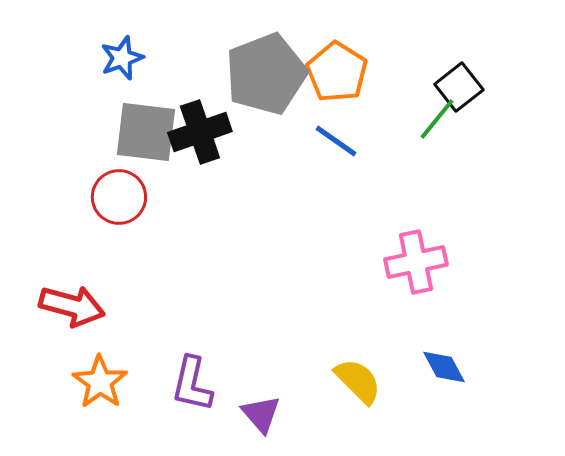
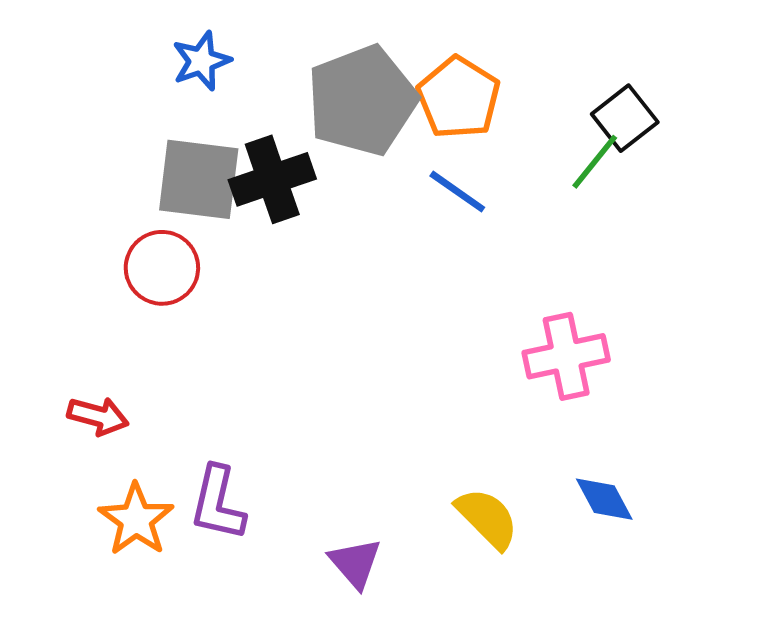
blue star: (122, 58) -> (201, 61), moved
red arrow: (72, 306) -> (98, 416), size x0.7
purple L-shape: (192, 384) -> (218, 503), moved

